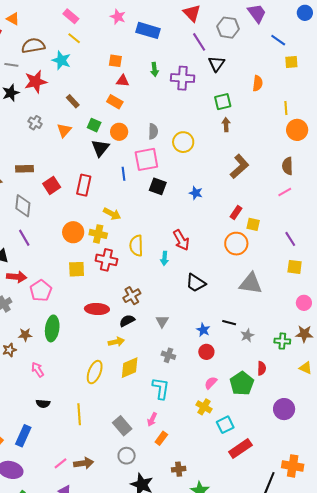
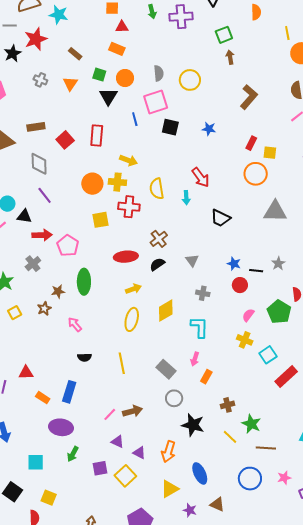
black line: (229, 323) -> (256, 271), moved
yellow arrow: (116, 342) -> (133, 289), moved

